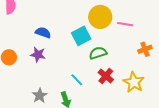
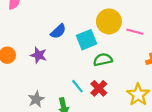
blue semicircle: (43, 33) -> (58, 31), moved, turned 112
red cross: (106, 76) -> (99, 88), moved

